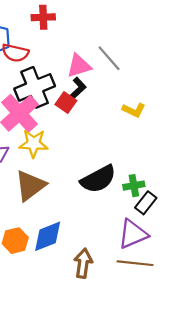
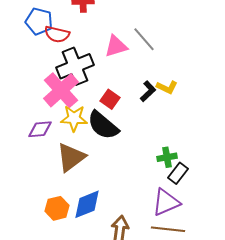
black L-shape: (78, 88) -> (148, 91), moved
red square: (66, 102) -> (110, 99), moved
black semicircle: (98, 179) -> (103, 125), moved, turned 68

